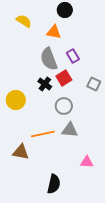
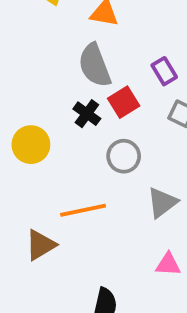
purple rectangle: (73, 56) -> (164, 71), moved
gray triangle: (70, 130) -> (162, 203), moved, turned -42
brown triangle: (21, 152) -> (41, 245), turned -42

